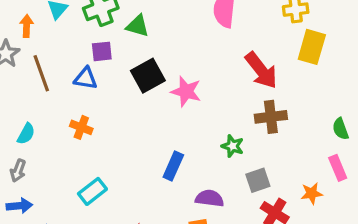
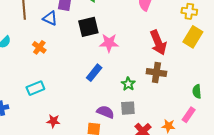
pink star: (186, 91) -> (109, 43), turned -30
blue rectangle: (173, 166) -> (94, 73), moved
pink rectangle: (338, 168) -> (189, 115), turned 42
gray square: (258, 180) -> (128, 108), moved

